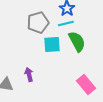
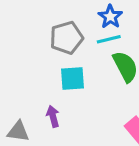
cyan square: (52, 44) -> (73, 79), moved

